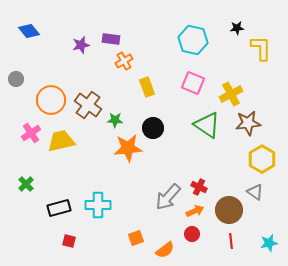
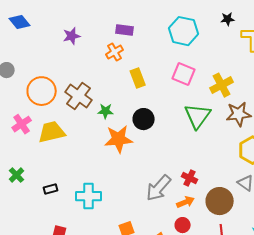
purple rectangle: (111, 39) -> (125, 30), moved
green triangle: (207, 125) -> (198, 116), turned 32
black rectangle: (59, 208) -> (51, 189), moved, size x0.6

